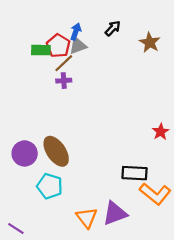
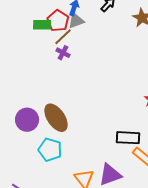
purple cross: (64, 81) -> (63, 53), turned 32

